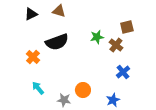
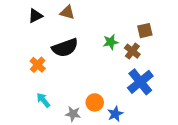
blue cross: (123, 72) -> (140, 82), size x1.6
blue star: (113, 100) -> (115, 114), moved

